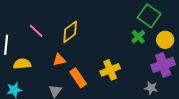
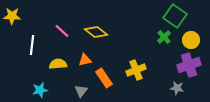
yellow diamond: (70, 32) -> (96, 32), turned 75
yellow semicircle: (22, 64) -> (58, 64), moved

